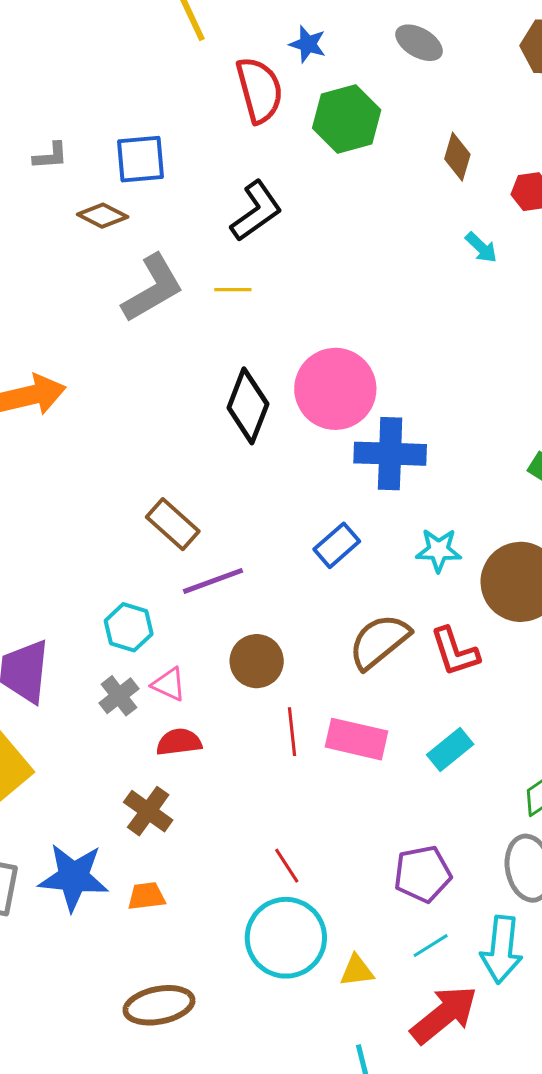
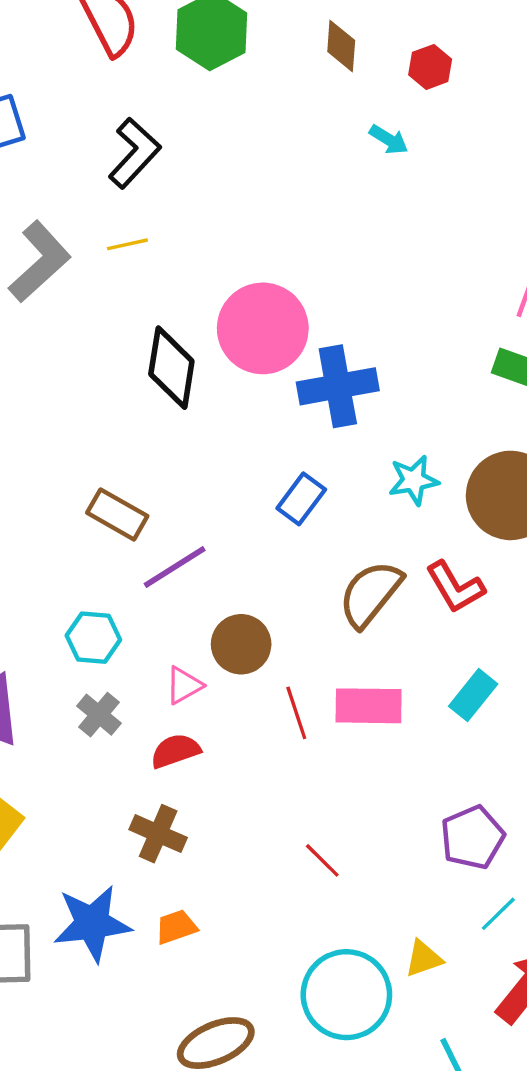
pink triangle: (169, 684) -> (184, 685), moved, turned -42
cyan circle: (286, 938) -> (346, 995), moved

